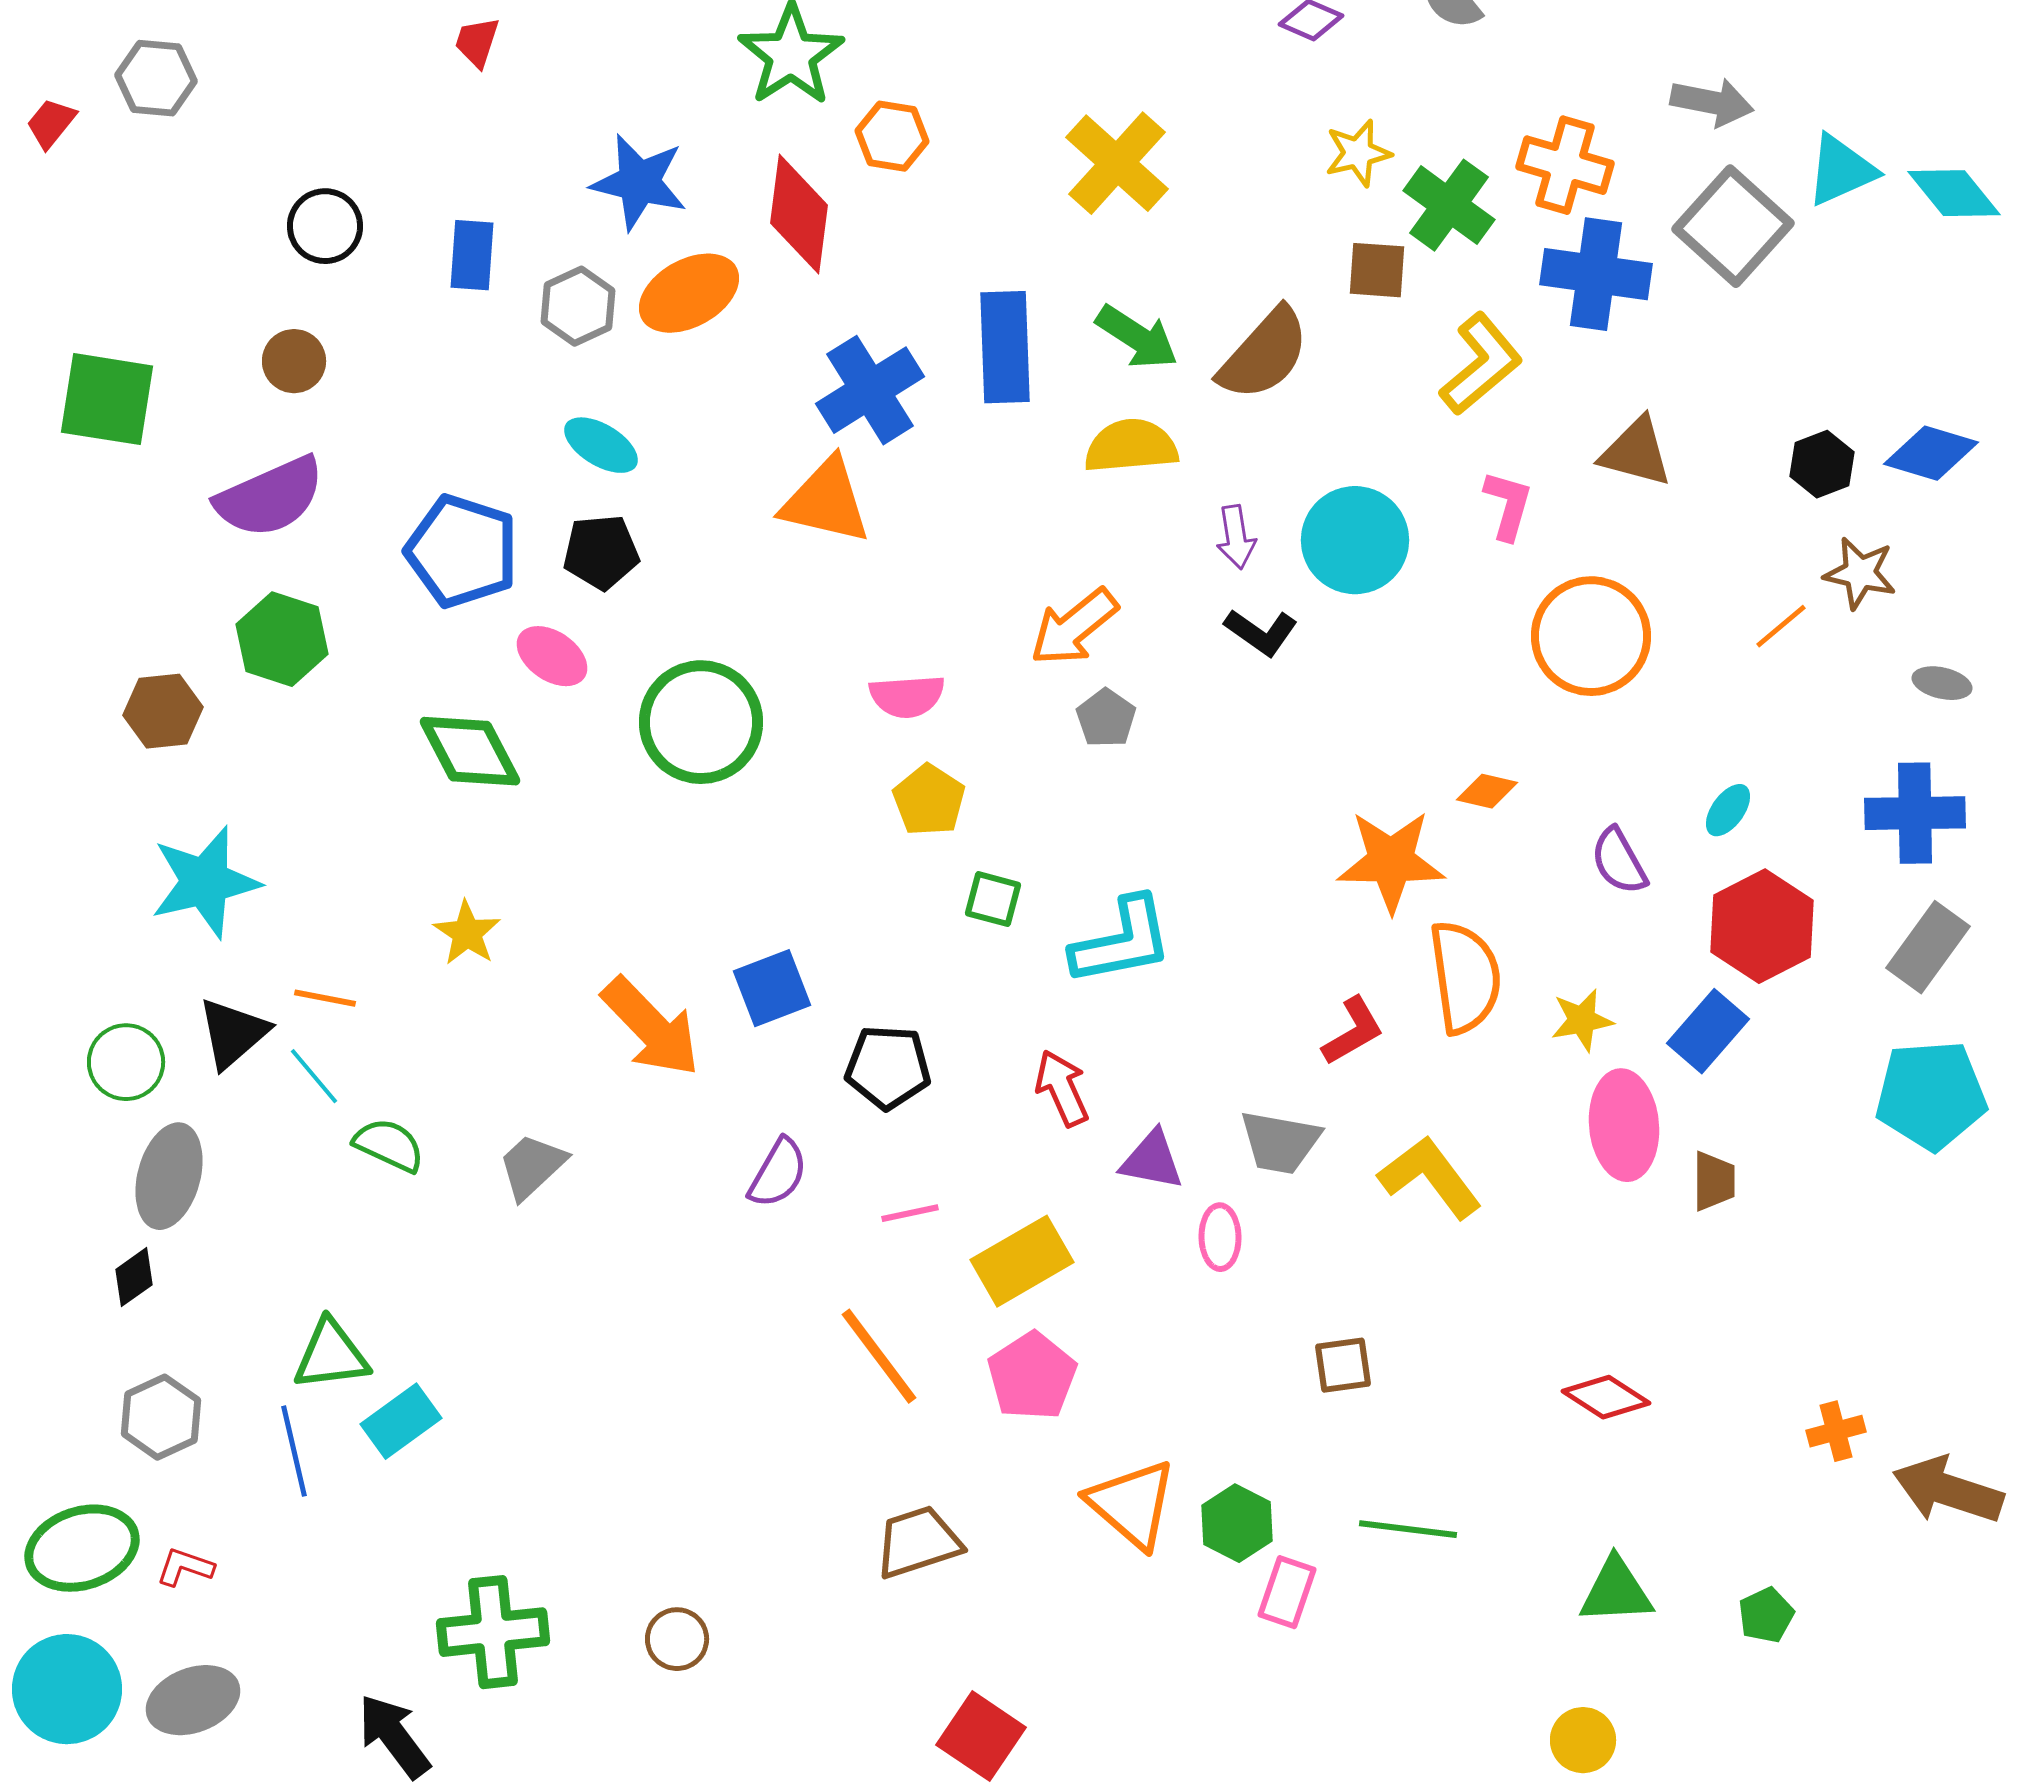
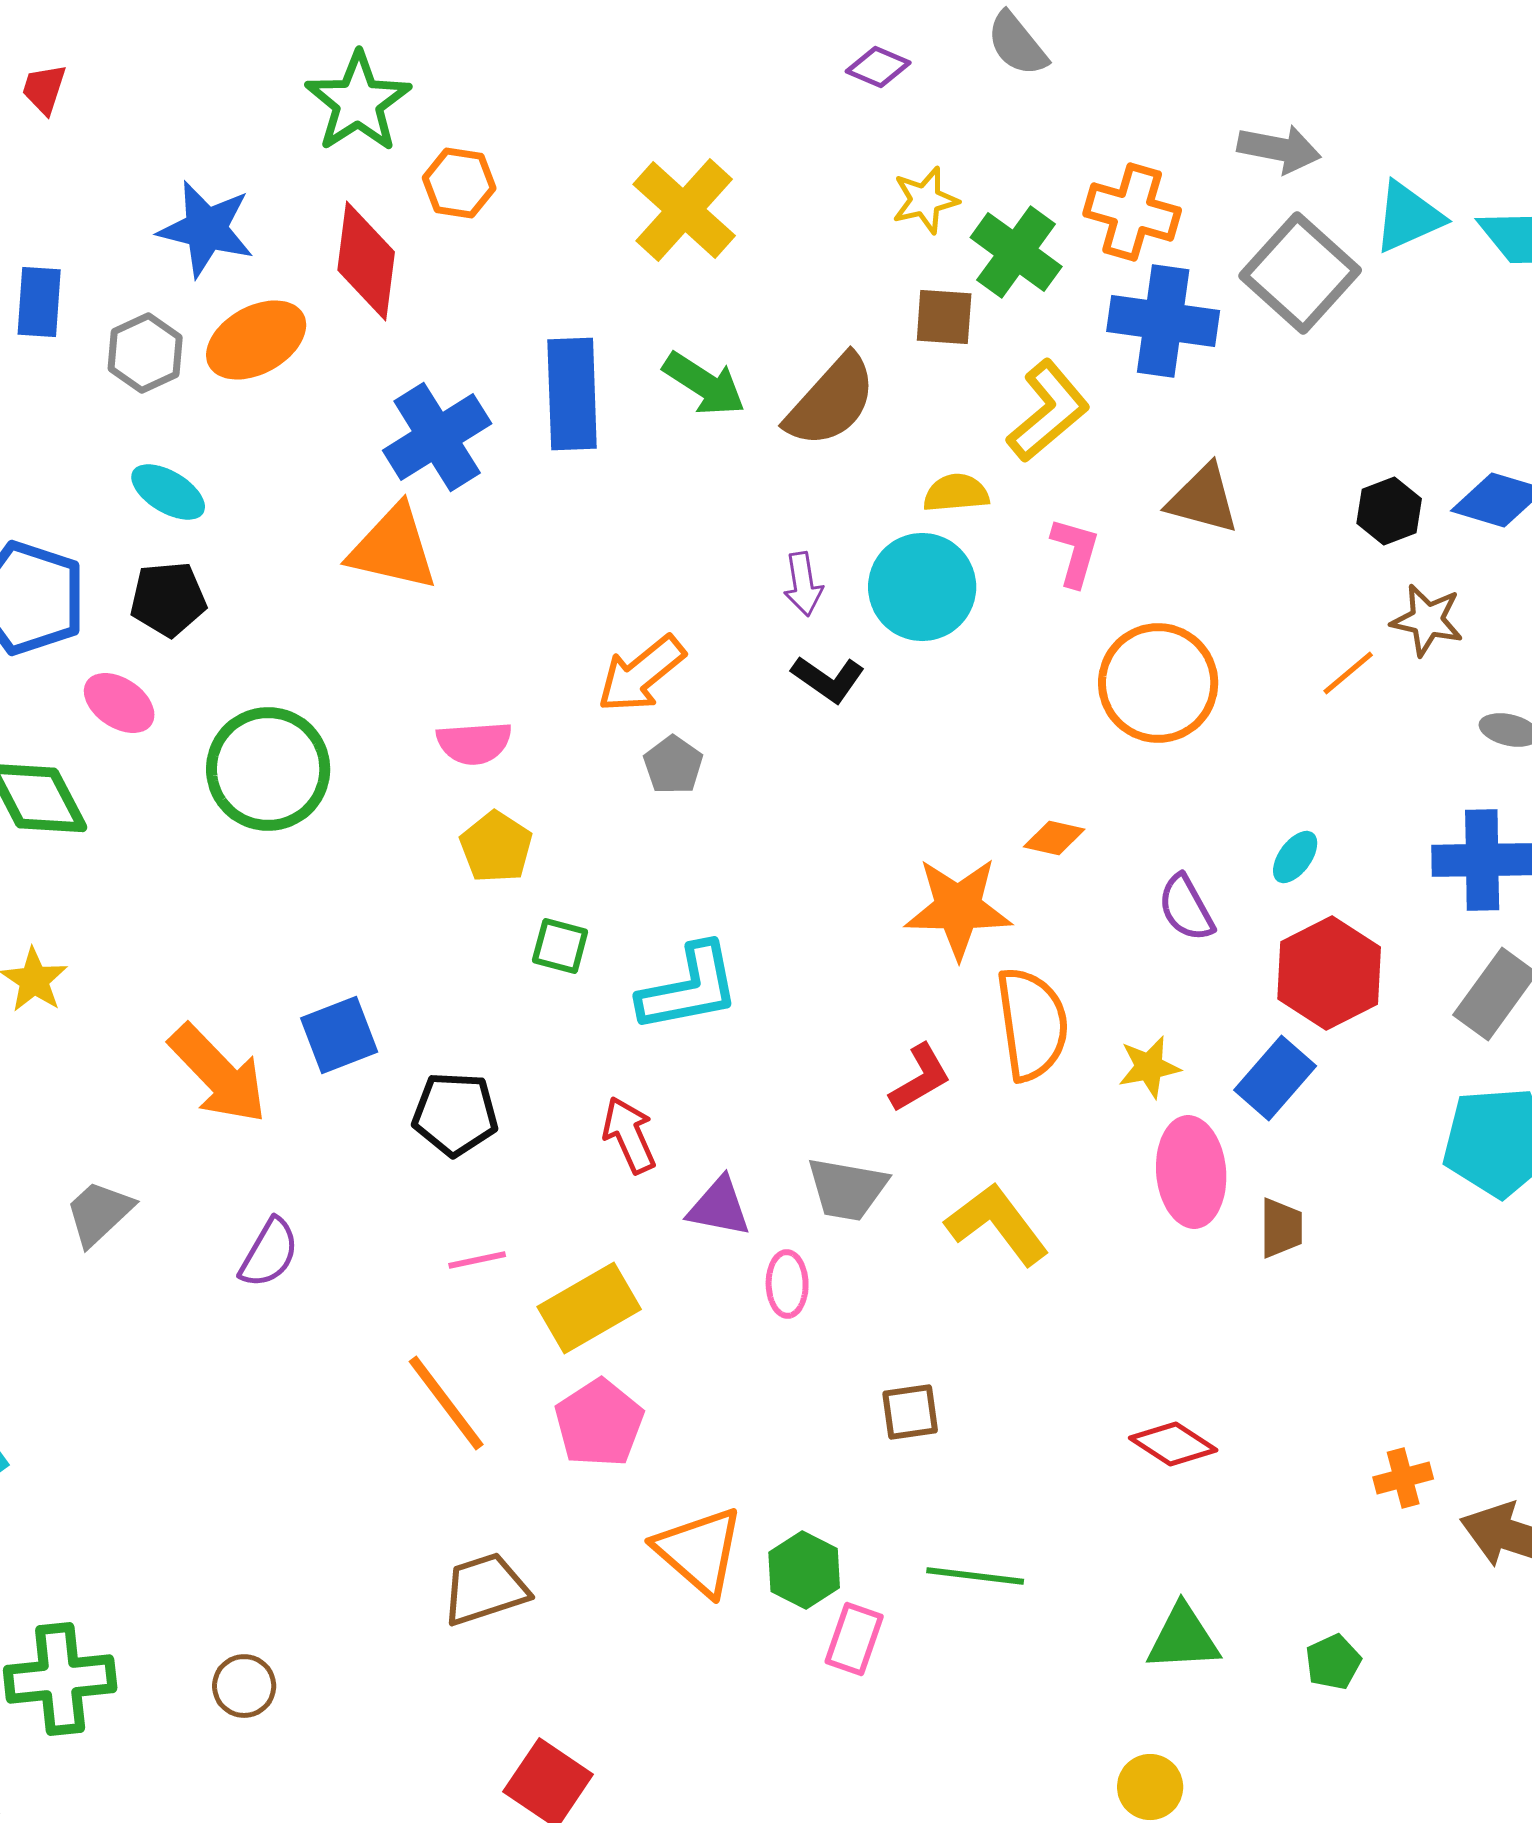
yellow semicircle: (1131, 446) -> (956, 493), moved, size x0.7
purple semicircle: (778, 1173) -> (269, 1253), moved

